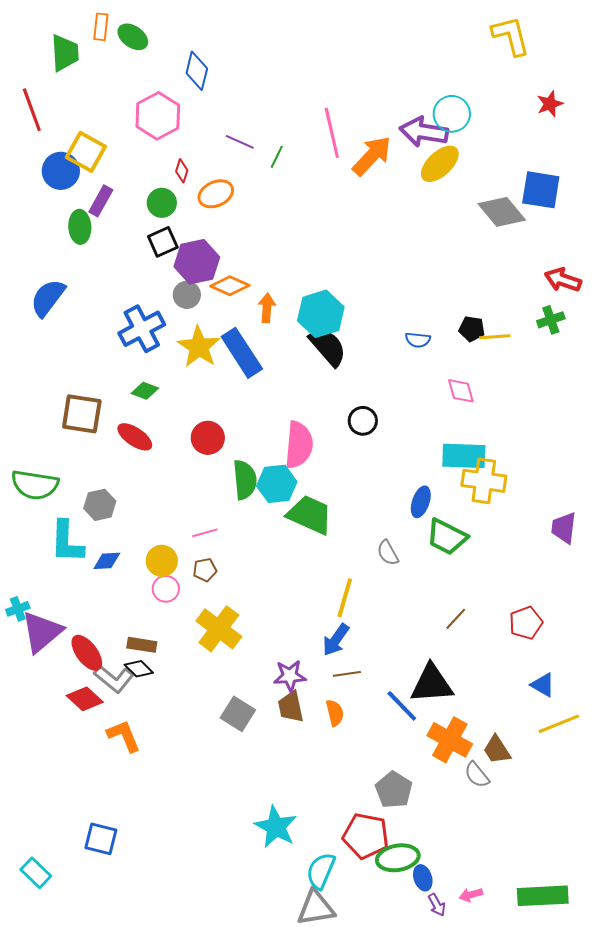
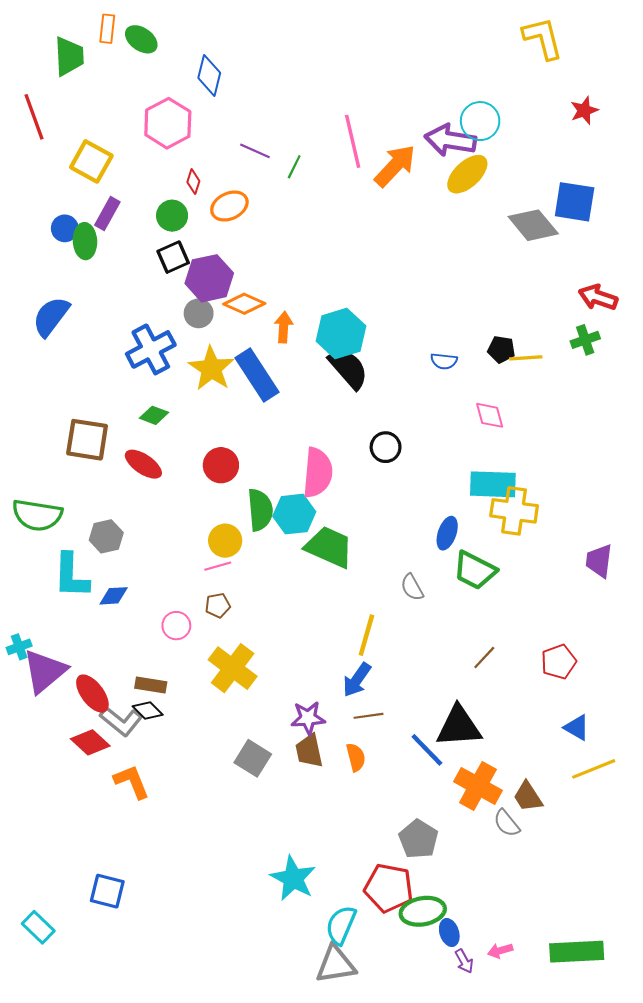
blue circle: (61, 171) -> (65, 228), moved, size x0.7
yellow circle: (162, 561) -> (225, 541), moved

